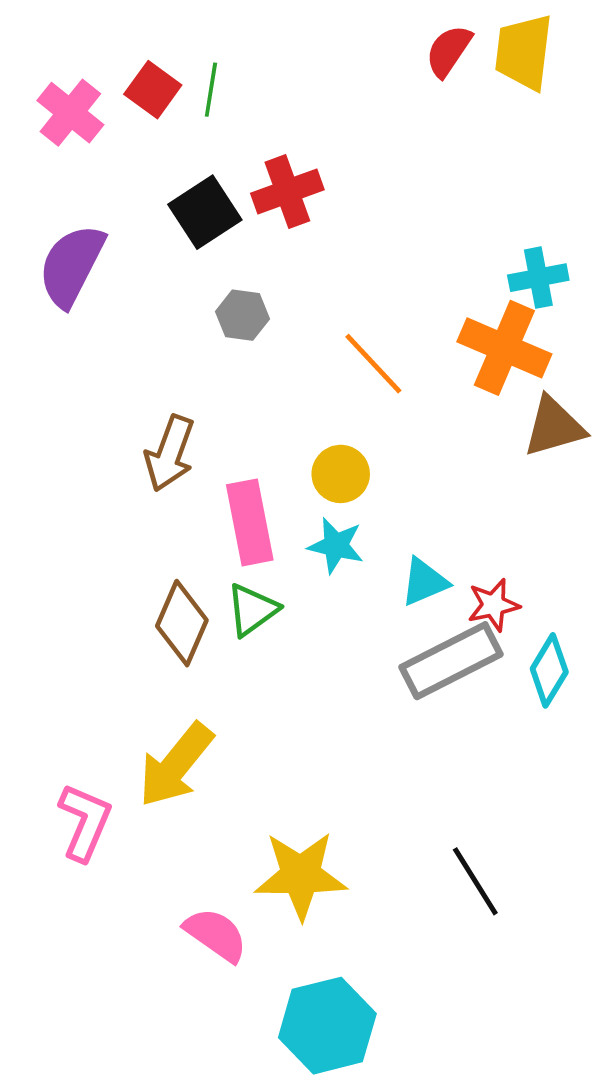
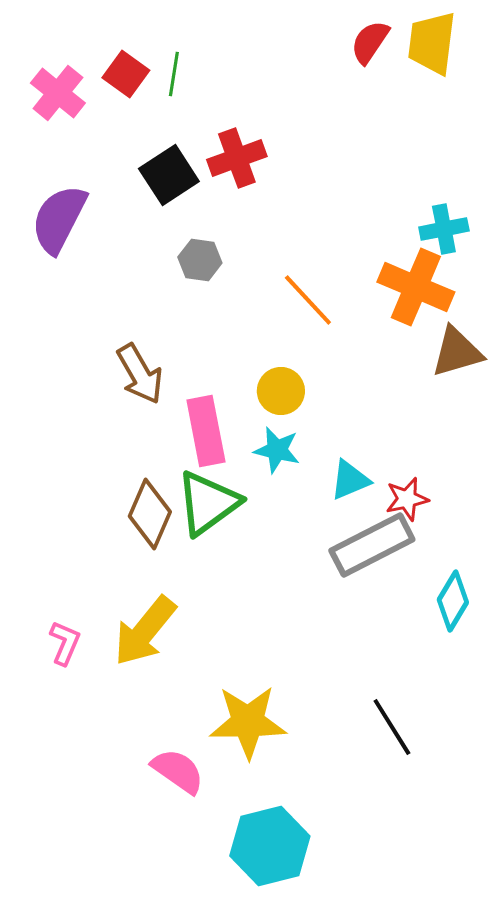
brown arrow: (170, 453) -> (140, 374), turned -50
green triangle: (252, 610) -> (208, 503), size x1.5
cyan diamond: (549, 670) -> (453, 601), moved
pink L-shape: (85, 822) -> (65, 643), moved, size x0.7

